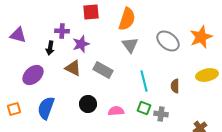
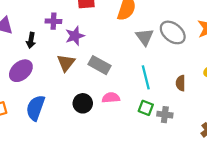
gray triangle: (130, 45) -> (145, 37), moved
black arrow: (50, 48) -> (31, 40), moved
brown triangle: (73, 68) -> (66, 63), turned 42
pink semicircle: (116, 111) -> (111, 98), moved

